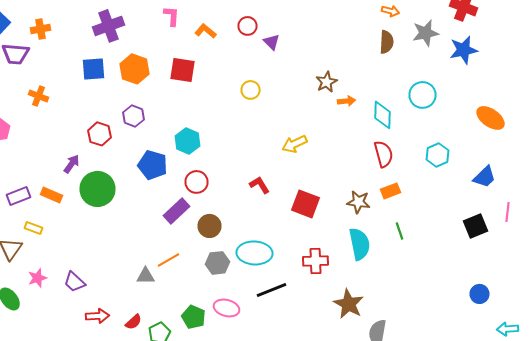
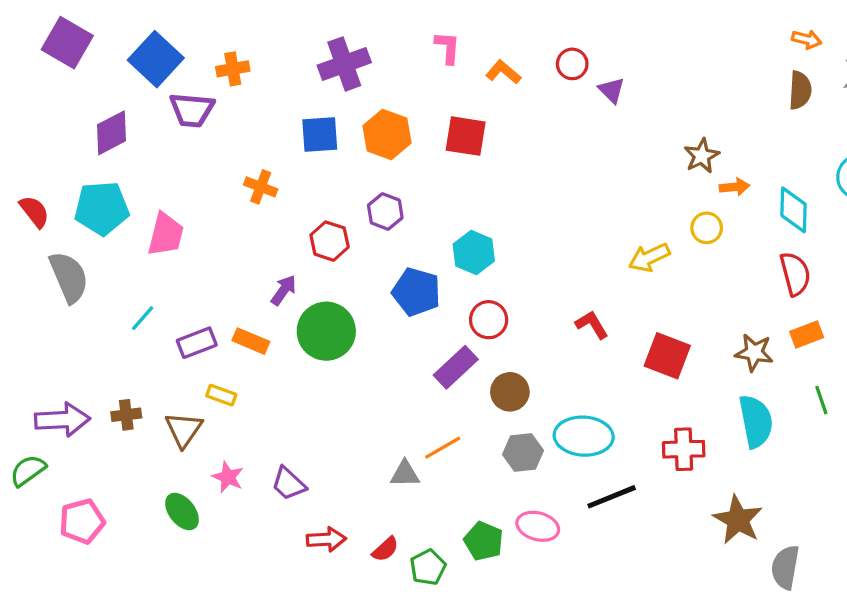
yellow circle: (250, 90) -> (707, 228), moved
orange cross: (38, 96) -> (261, 187), moved
pink star: (38, 278) -> (228, 477), turned -30

